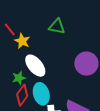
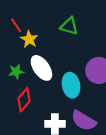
green star: (19, 78) -> (16, 72), moved
cyan ellipse: (41, 94) -> (71, 85), moved

